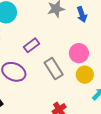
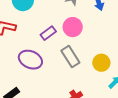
pink circle: (79, 53) -> (73, 27), moved

